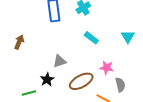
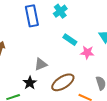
pink star: (107, 68) -> (87, 52), moved

